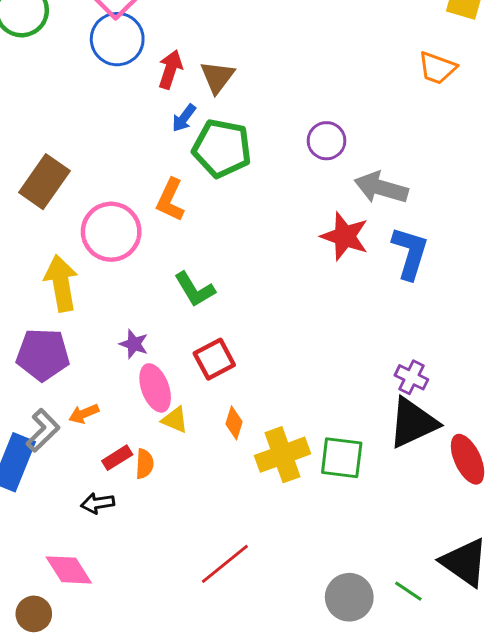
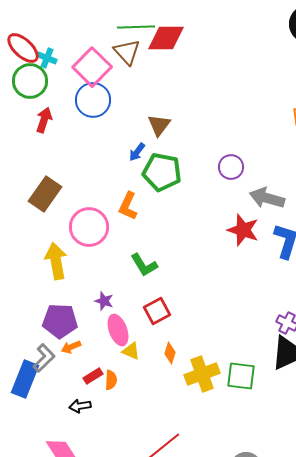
red arrow: (170, 69) -> (44, 120), moved
purple pentagon: (43, 355) -> (60, 321), moved

